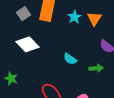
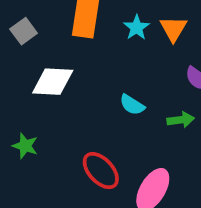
gray square: (23, 14) -> (24, 31), moved
white diamond: (28, 44) -> (53, 82), turned -40

